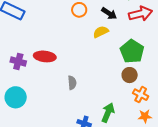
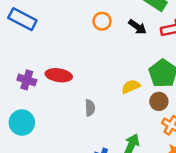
yellow semicircle: (101, 32) -> (131, 86), moved

